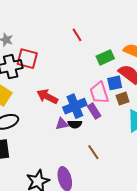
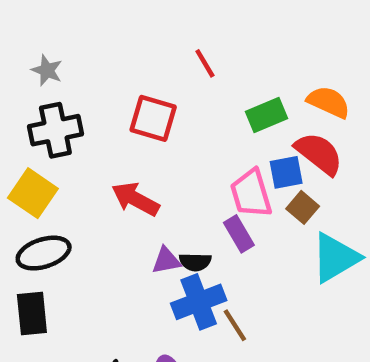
red square: (27, 59) -> (153, 118), moved
brown square: (123, 99) -> (303, 207), turned -32
blue cross: (75, 106) -> (199, 302), moved

